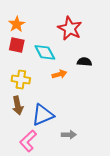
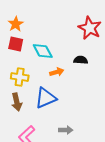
red star: (70, 28) -> (90, 28), moved
blue triangle: (43, 115) -> (46, 98), moved

